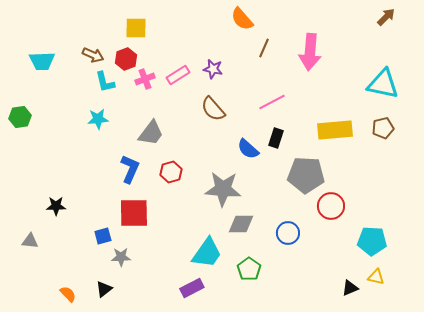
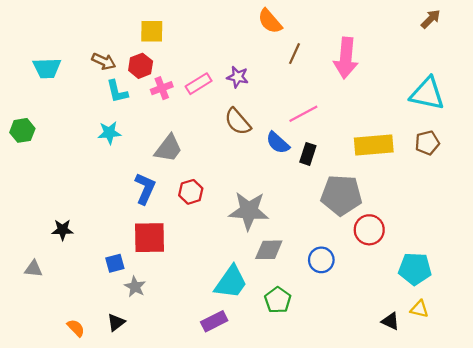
blue semicircle: (248, 149) -> (278, 143), moved
gray star: (121, 257) -> (135, 287), turned 30
black triangle: (350, 288) -> (390, 321), turned 48

